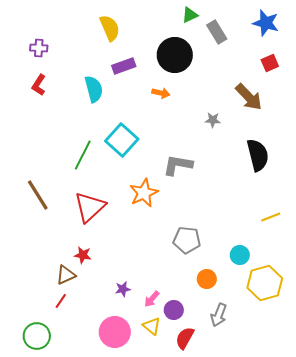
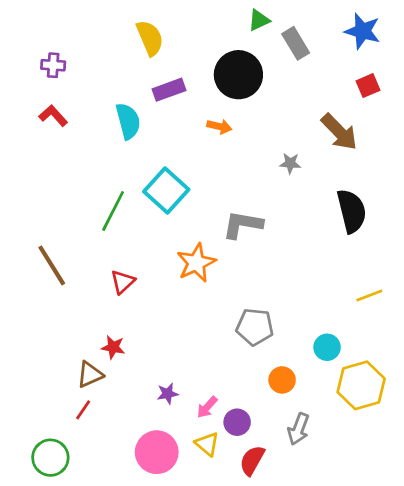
red L-shape: (39, 85) -> (53, 116), turned 105
red triangle: (90, 207) -> (123, 282), size x0.6

